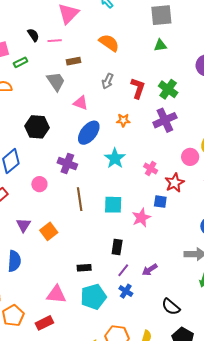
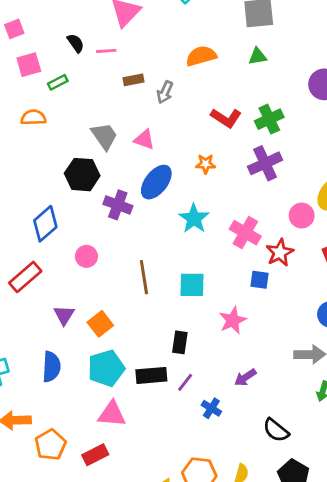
orange semicircle: (109, 43) -> (201, 56), moved, turned -50
gray trapezoid: (56, 81) -> (104, 136), moved
gray arrow: (108, 81) -> (165, 92), moved
red L-shape: (138, 88) -> (226, 118), turned 105
green cross: (168, 89) -> (269, 119), turned 30
purple cross: (67, 163) -> (118, 205), moved
pink cross: (151, 168) -> (245, 233), size x1.5
pink star: (141, 218) -> (233, 320), moved
black rectangle: (117, 247) -> (180, 342), moved
black rectangle: (84, 268) -> (151, 375), size x1.5
purple line: (123, 270) -> (185, 382), moved
cyan pentagon: (93, 297) -> (106, 368), moved

